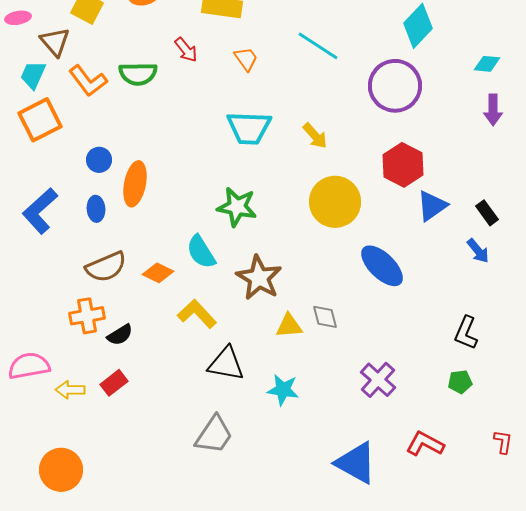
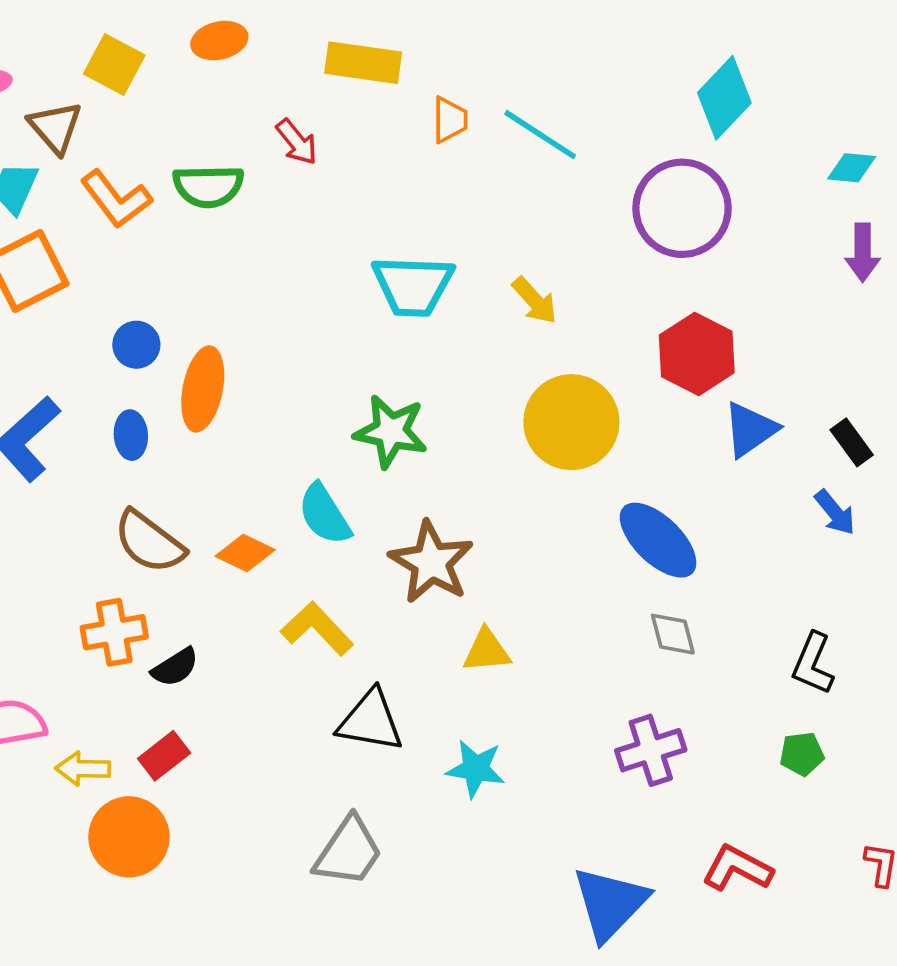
orange trapezoid: (246, 59) -> (450, 120), moved, turned 36
brown semicircle: (106, 267) -> (149, 542), turned 60
gray diamond: (325, 317) -> (673, 634), moved
purple cross: (378, 380) -> (651, 750), turned 30
blue triangle: (356, 463) -> (610, 903), turned 45
orange circle: (61, 470) -> (129, 837), moved

